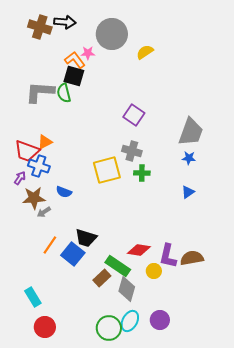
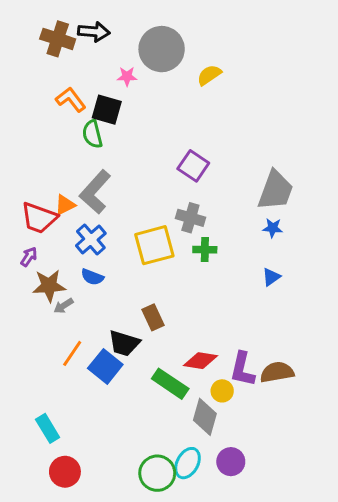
orange L-shape: (75, 60) -> (71, 100), moved
gray L-shape: (40, 92) -> (95, 192), moved, turned -52
blue cross: (39, 166) -> (91, 239), moved, turned 30
brown rectangle: (102, 278) -> (153, 317), moved, turned -72
gray diamond: (127, 289) -> (205, 417), moved

